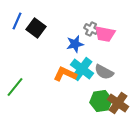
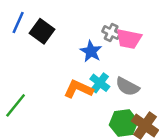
blue star: (75, 44) -> (91, 51), turned -30
cyan cross: (82, 69) -> (100, 83), size x0.7

